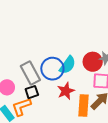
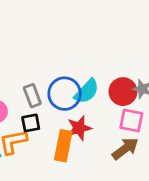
gray rectangle: (30, 73) -> (32, 96), size x0.7
orange rectangle: (83, 105) -> (63, 146), moved

